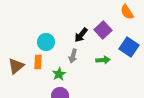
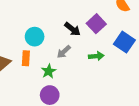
black arrow: (81, 35) -> (72, 29), turned -91
gray arrow: (73, 56) -> (64, 52), turned 32

